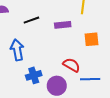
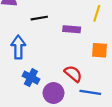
blue cross: (34, 75) -> (31, 78), turned 35

